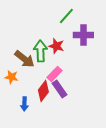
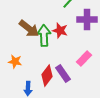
brown arrow: (24, 59) -> (29, 29), moved
pink rectangle: (54, 74) -> (84, 59), moved

